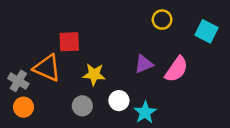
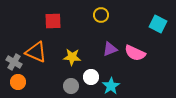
yellow circle: (162, 20) -> (101, 15), moved
red square: (69, 42) -> (53, 21), moved
pink semicircle: (176, 69) -> (135, 53), turned 80
gray circle: (82, 106) -> (71, 86), moved

